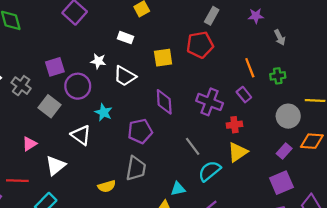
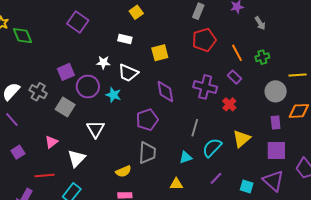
red pentagon: (200, 45) -> (204, 40), moved
cyan star: (104, 112) -> (113, 95), moved
red cross: (234, 125) -> (229, 104), turned -32
white triangle: (81, 135) -> (96, 129), turned 30
gray line: (193, 146) -> (195, 128), turned 60
purple rectangle: (284, 151) -> (276, 122), turned -40
yellow triangle: (238, 152) -> (242, 139), moved
purple square: (281, 183) -> (276, 150), turned 30
cyan triangle: (178, 189) -> (186, 157), moved

